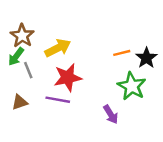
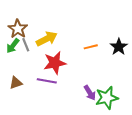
orange line: (122, 53) -> (91, 47), moved
gray line: (28, 70) -> (26, 45), moved
green star: (132, 86) -> (107, 98), moved, turned 30

